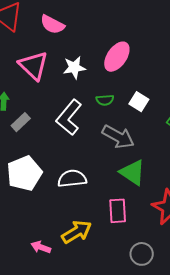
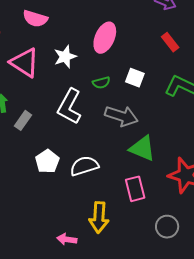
white pentagon: (24, 173) -> (47, 161), moved, size x0.7
yellow arrow: (77, 232) -> (99, 217), turned 136

